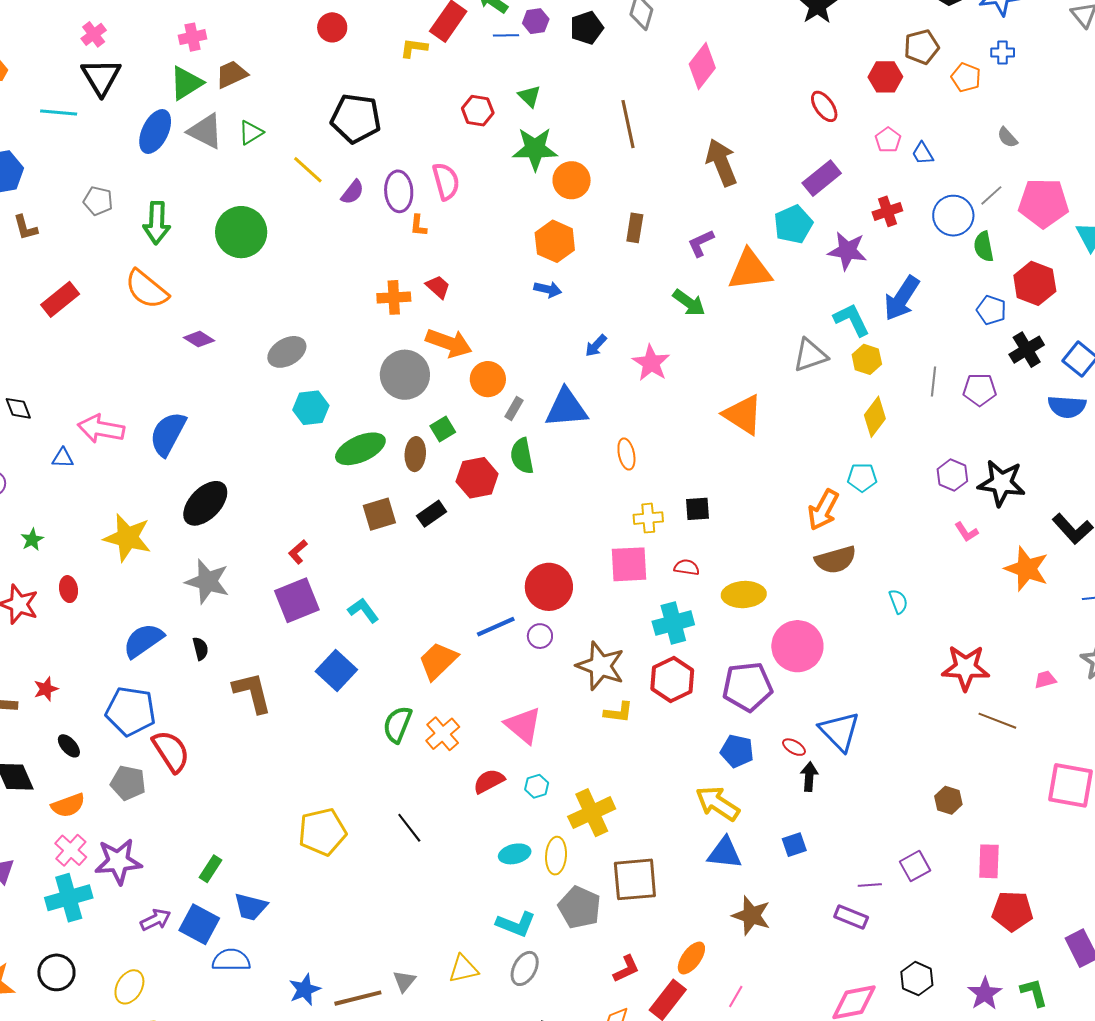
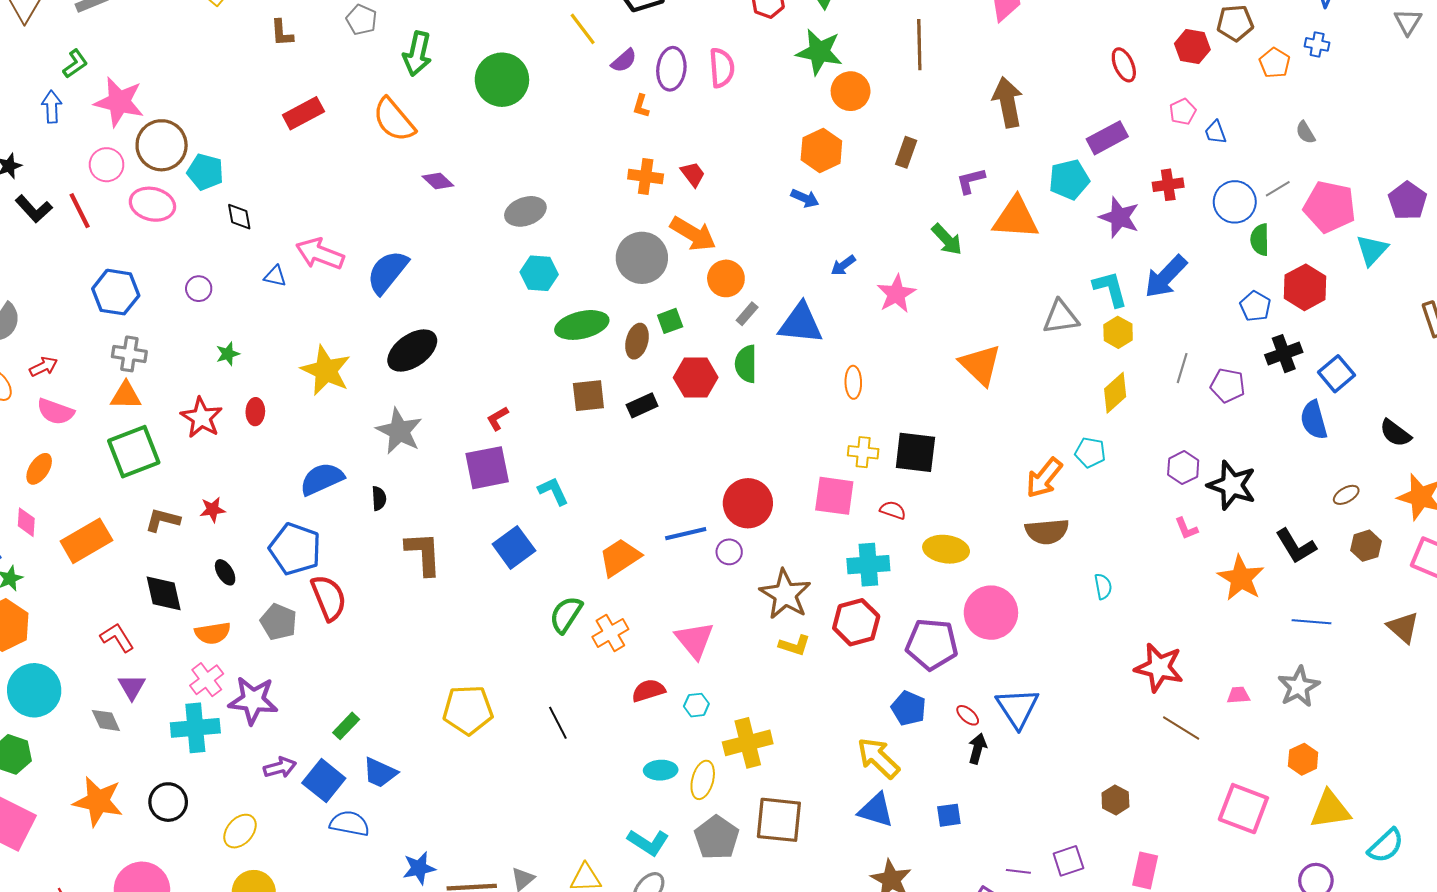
orange L-shape: (418, 226) -> (641, 106), moved
blue semicircle: (1067, 407) -> (1314, 420), turned 60
black square: (698, 509) -> (915, 452), size x1.6

